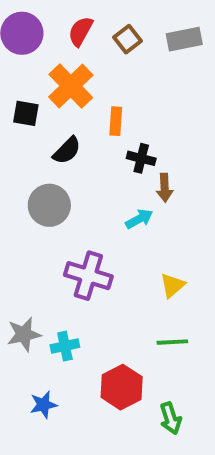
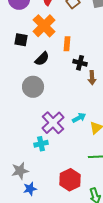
cyan arrow: (139, 219) -> (79, 118), moved
purple cross: (88, 276) -> (53, 123), turned 30
gray star: (24, 334) -> (20, 171), moved
cyan cross: (65, 346) -> (41, 144), moved

